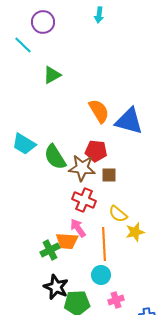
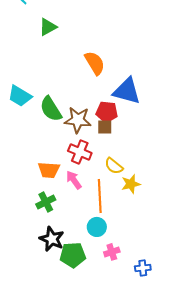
blue triangle: (129, 121) -> (127, 91), moved
red pentagon: (96, 151) -> (107, 112), moved
orange trapezoid: (67, 241) -> (49, 170), moved

